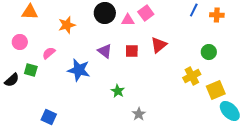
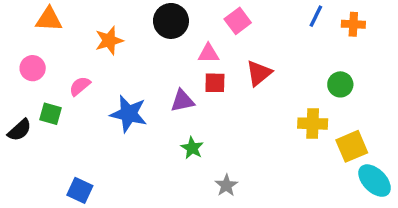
pink triangle: (128, 20) -> (208, 54), moved
purple triangle: (105, 51) -> (182, 101), moved, turned -49
yellow cross: (192, 76) -> (313, 124), turned 30

